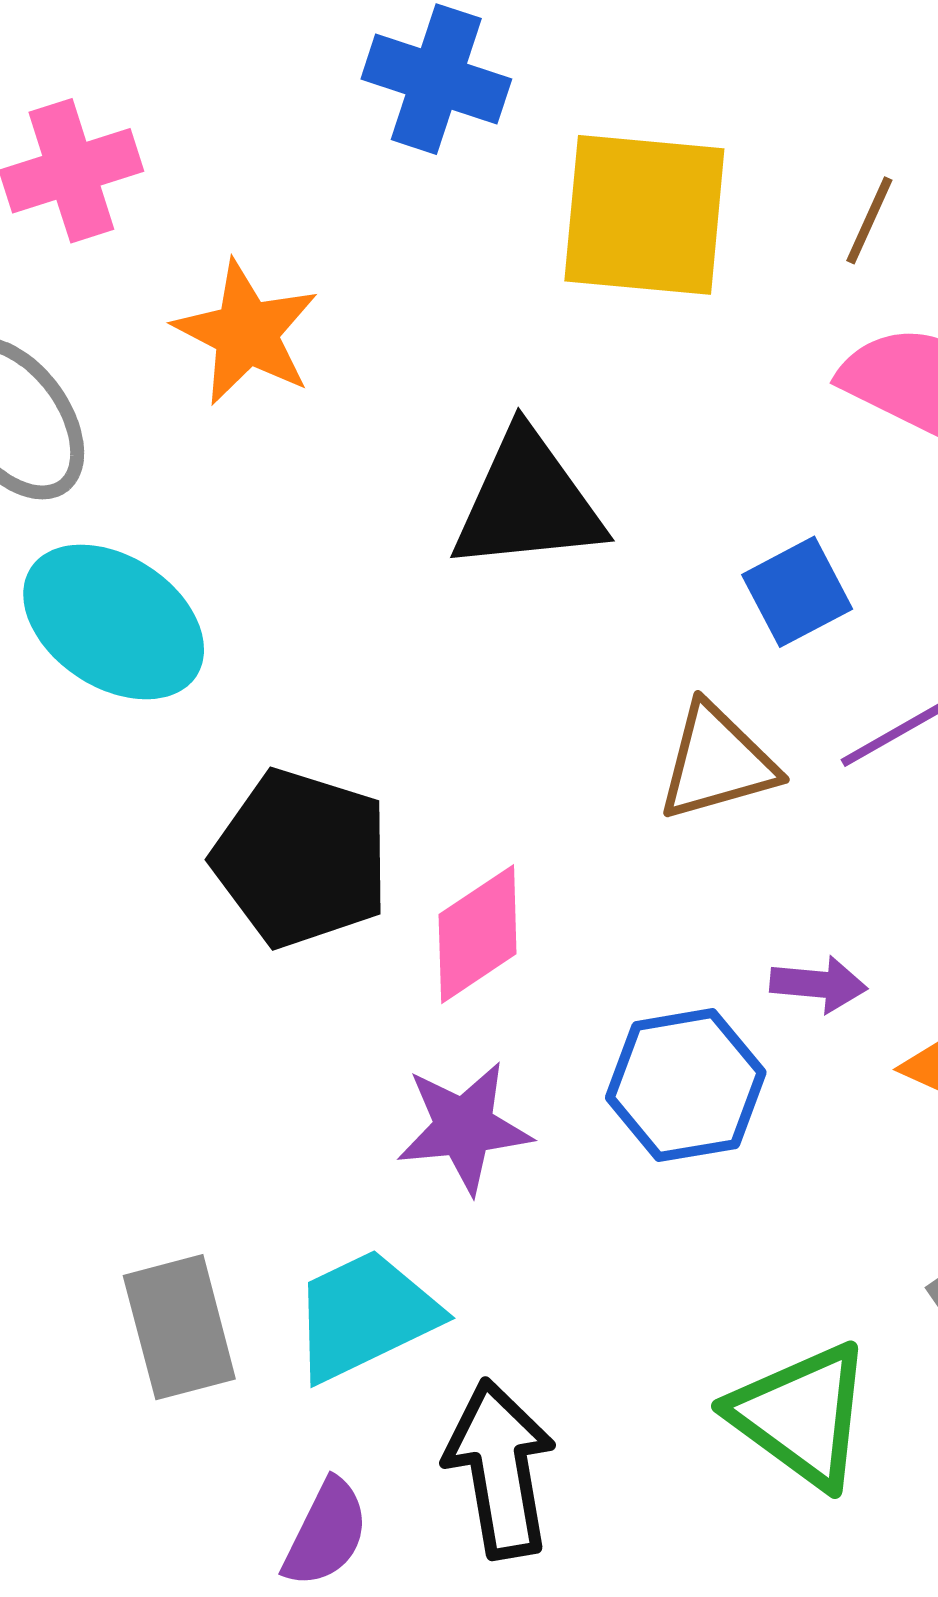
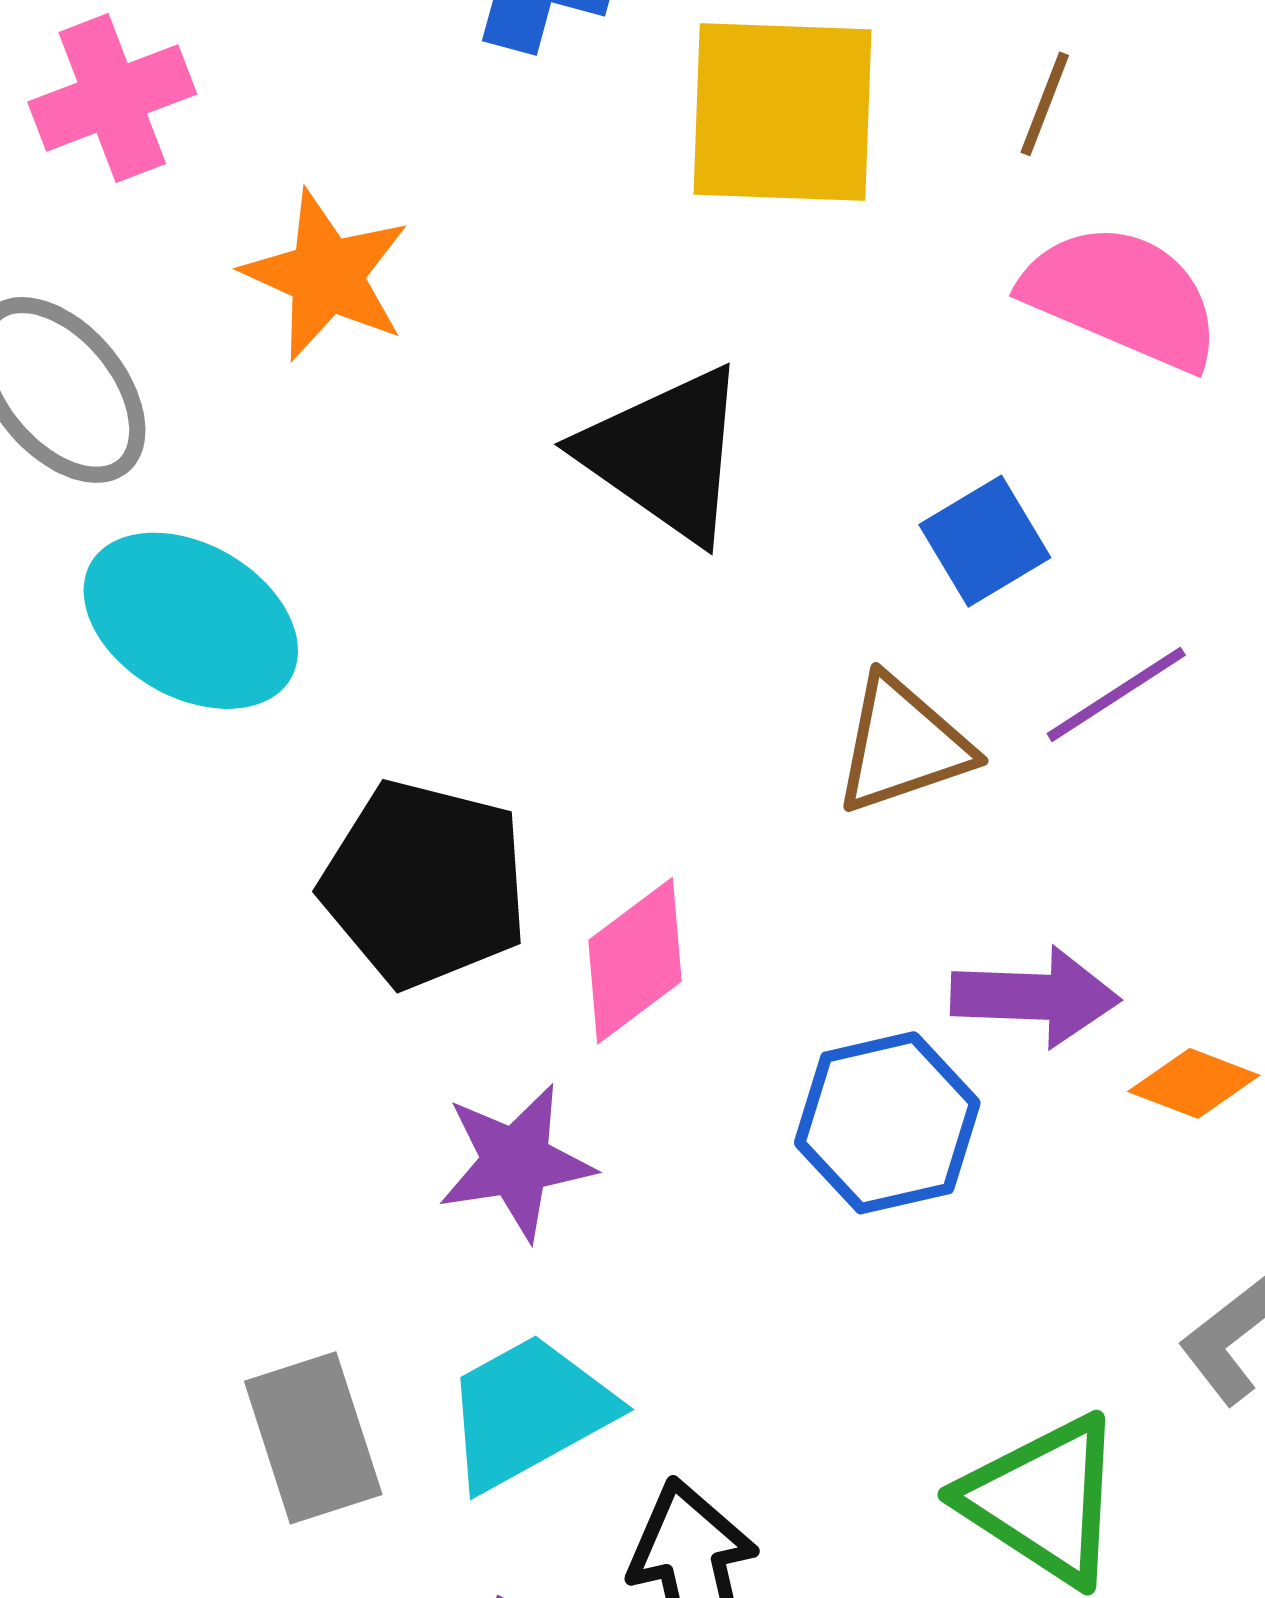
black triangle: (528, 502) -> (665, 454), turned 44
purple arrow: (818, 984) -> (1035, 997), size x1.5
purple star: (464, 1127) -> (516, 1162), moved

